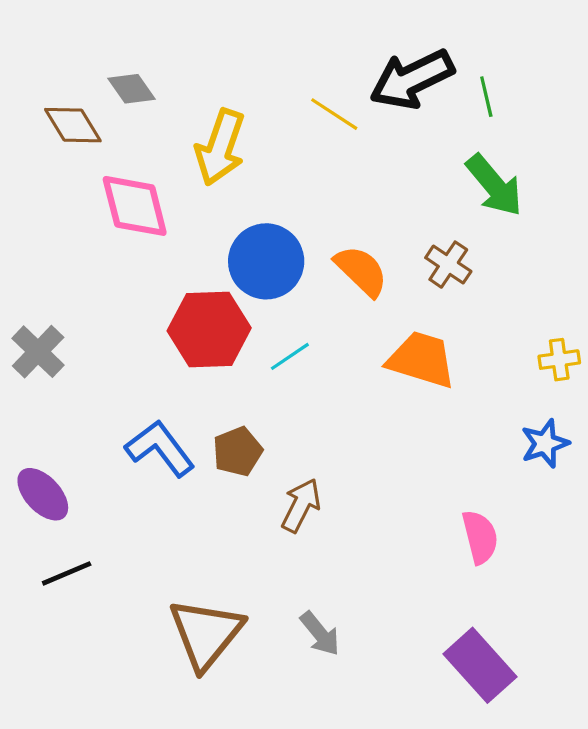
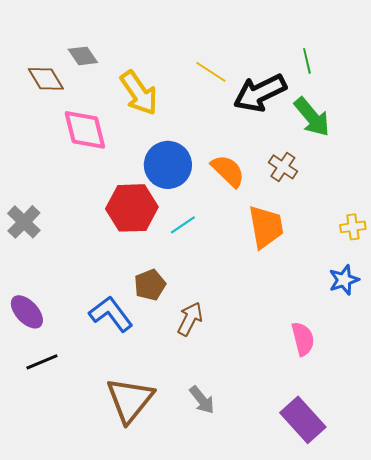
black arrow: (412, 79) -> (260, 93), moved
yellow arrow: (220, 147) -> (139, 93), turned -54
orange trapezoid: (421, 360) -> (266, 227), turned 63
blue L-shape: (160, 448) -> (111, 314), moved

